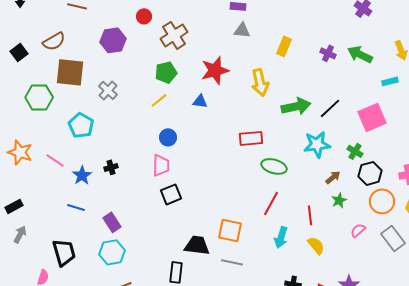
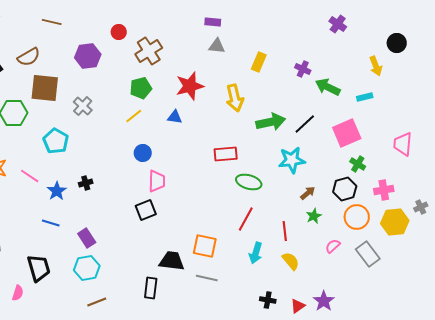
green arrow: (360, 54) -> (328, 87), moved
green cross: (355, 151) -> (358, 164), moved
pink trapezoid: (161, 165) -> (157, 181), moved

